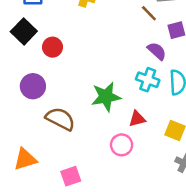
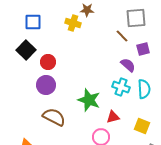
purple circle: (33, 86) -> (46, 85), moved
green star: (106, 97) -> (89, 100), turned 30

